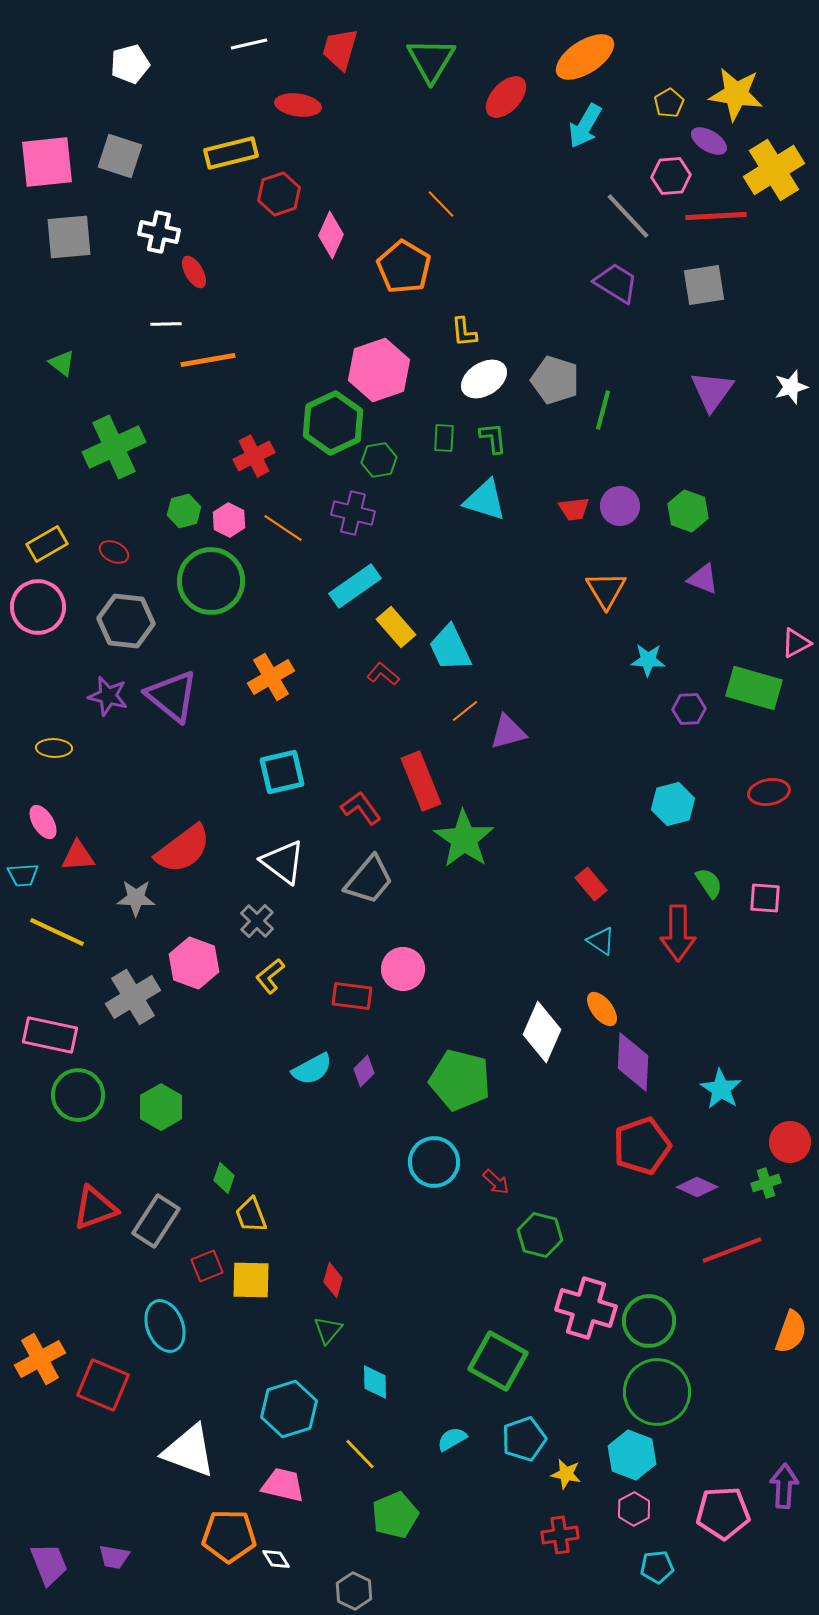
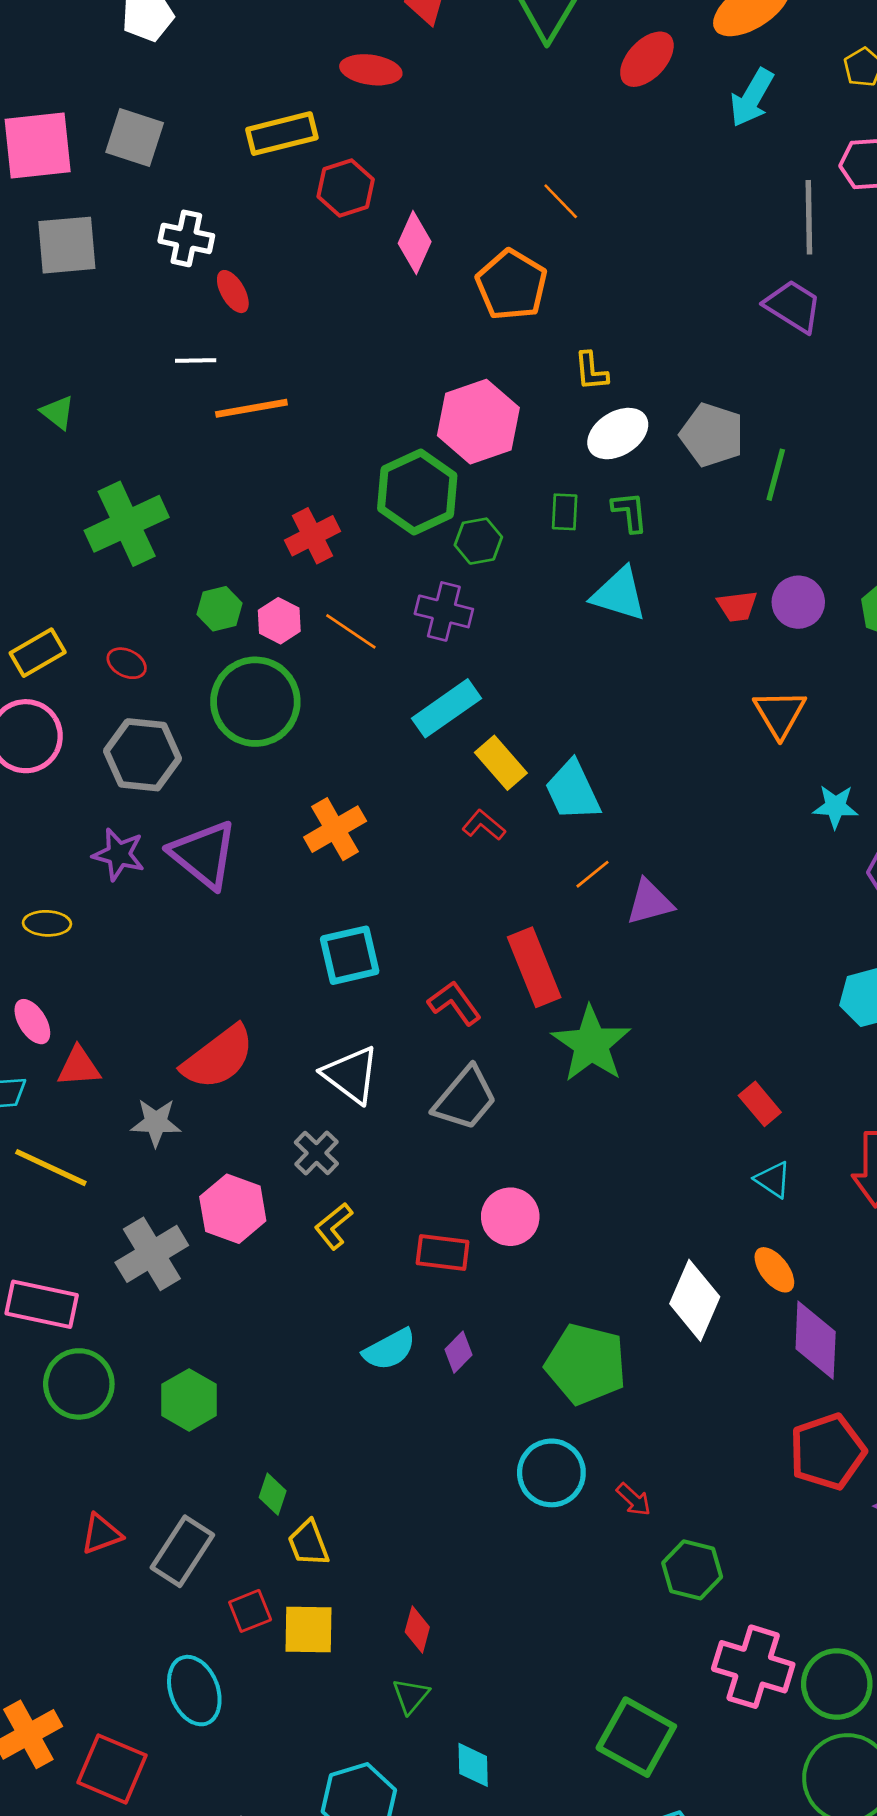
gray line: (628, 216) -> (809, 217), turned 42
red triangle: (95, 1208) -> (101, 1534), size x0.7

